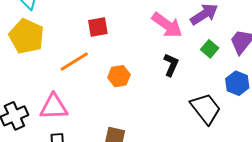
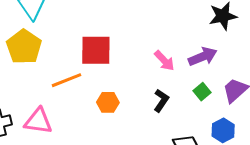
pink arrow: (167, 25) -> (164, 61), size x0.7
red square: (98, 27) -> (96, 50), size x1.6

